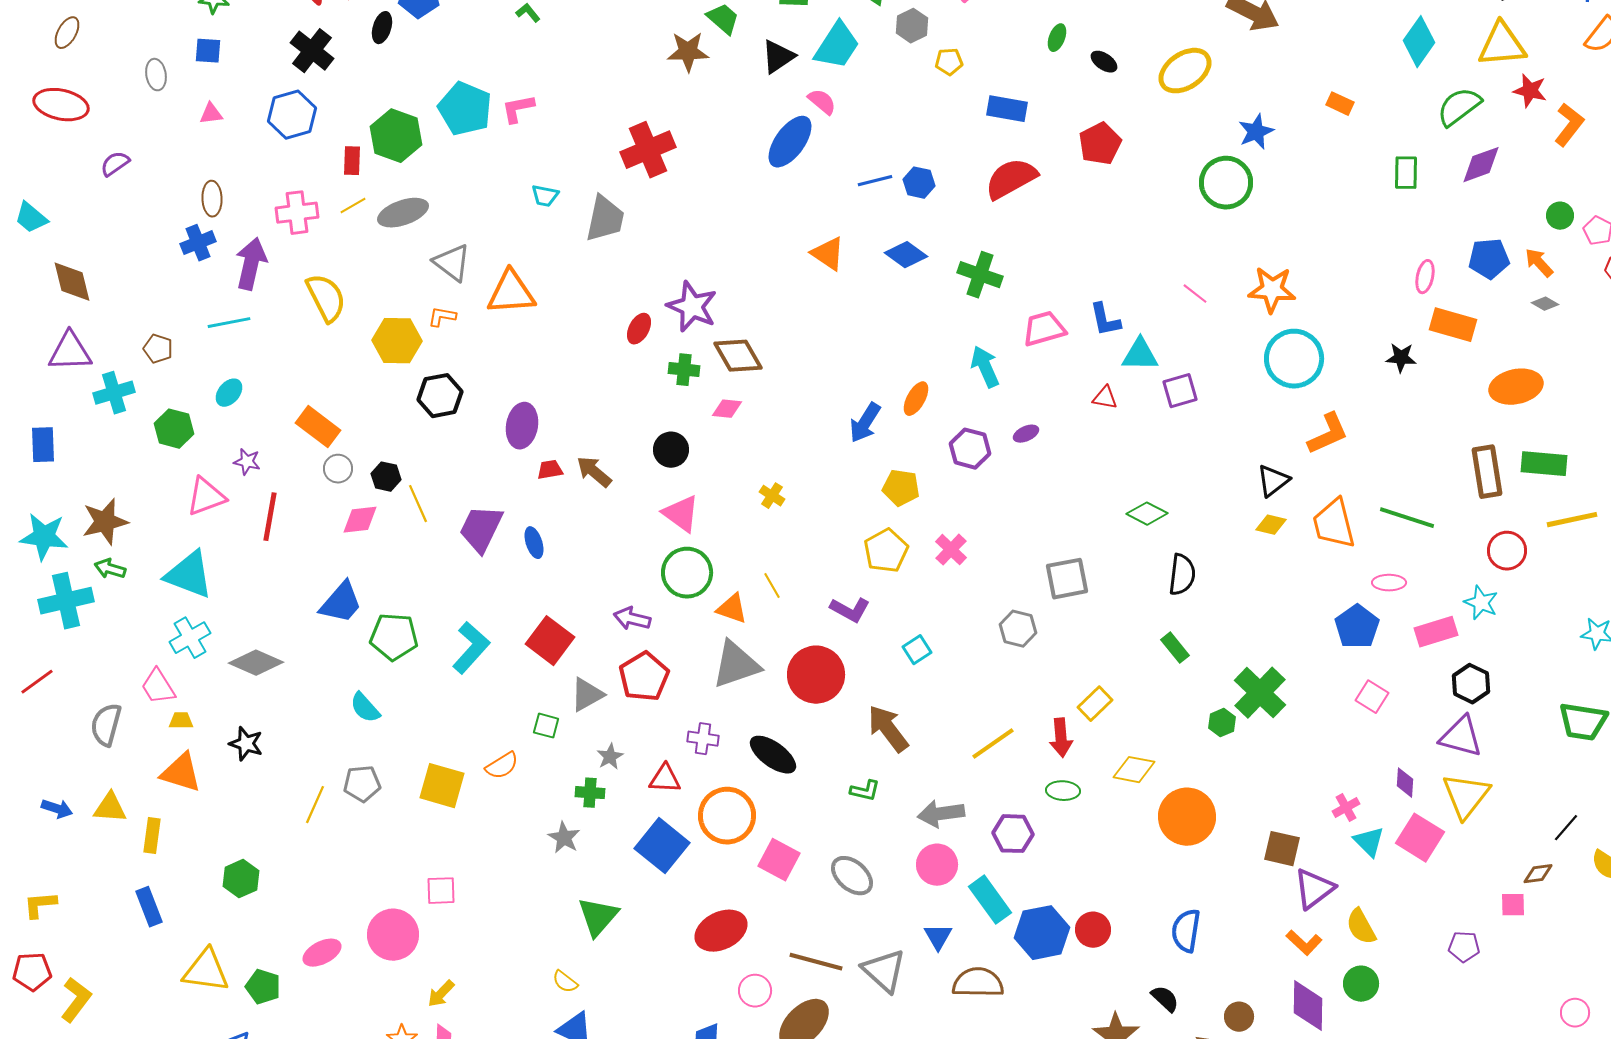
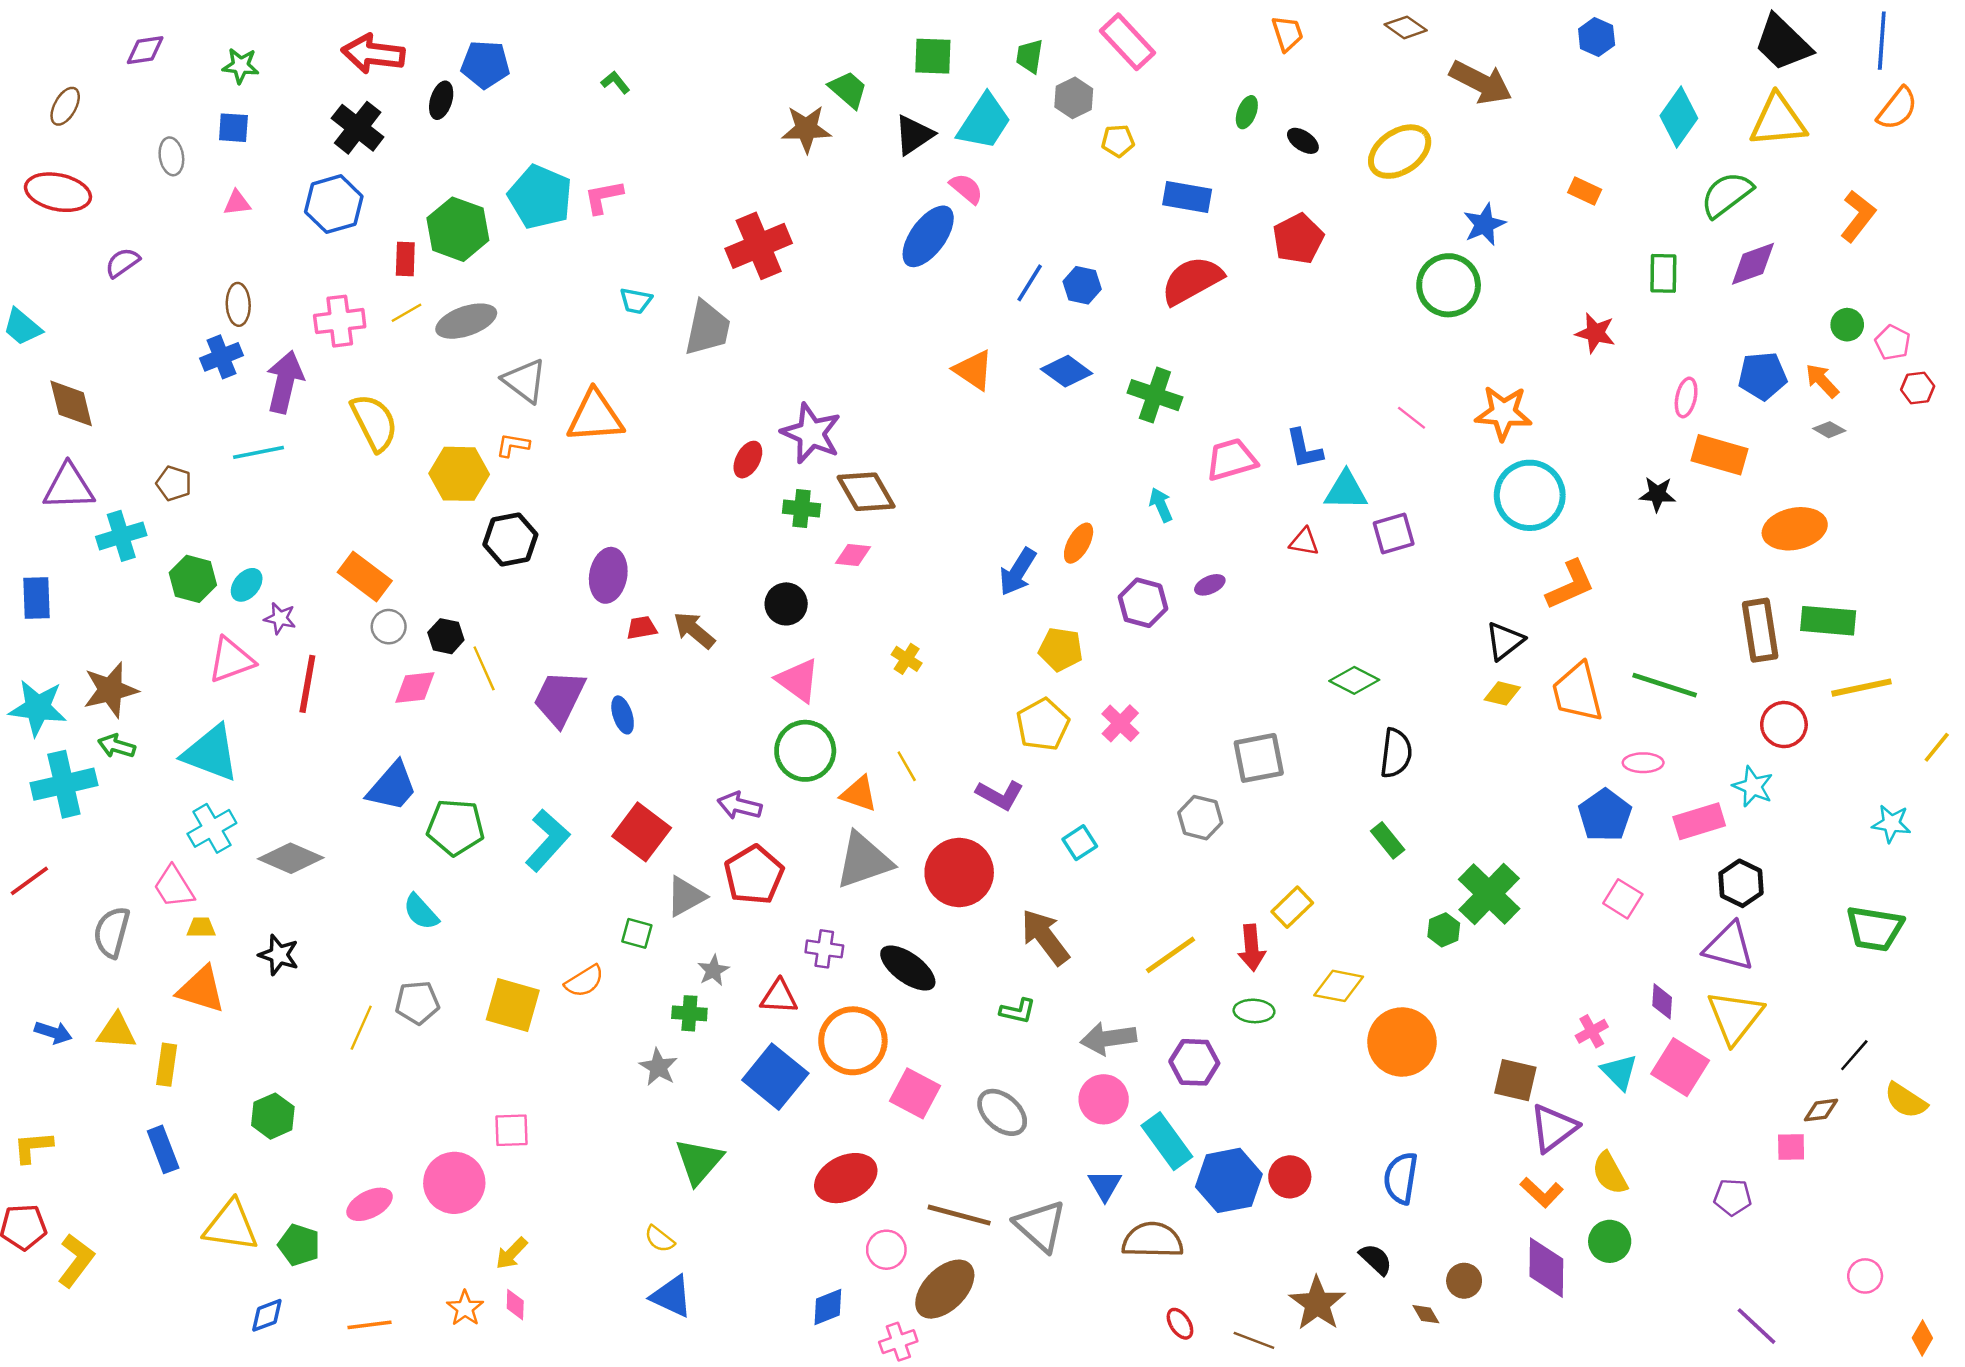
red star: (1530, 91) -> (1595, 333), moved
blue line: (875, 181) -> (1030, 283), turned -44
cyan arrow: (985, 367) -> (1161, 505), size x0.7
cyan ellipse: (229, 393) -> (247, 585), moved

